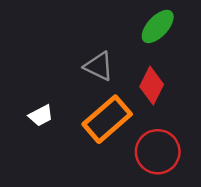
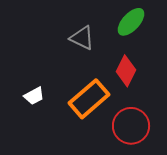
gray triangle: (99, 66) -> (82, 38), moved

